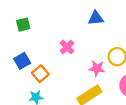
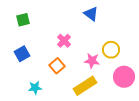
blue triangle: (96, 18) -> (91, 14), turned 42
orange square: (40, 74) -> (57, 66), moved

